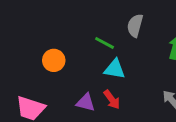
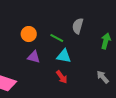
orange circle: (54, 60) -> (29, 34), moved
purple triangle: (86, 102) -> (34, 57), moved

